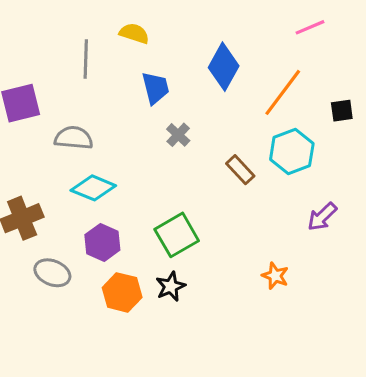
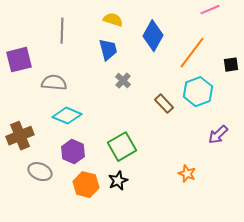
yellow semicircle: (134, 33) -> (113, 20), moved

